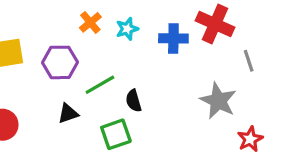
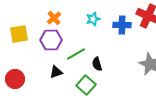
orange cross: (90, 22) -> (54, 18), moved
green square: (116, 134) -> (86, 85), turned -30

